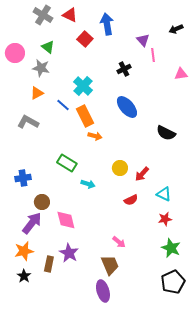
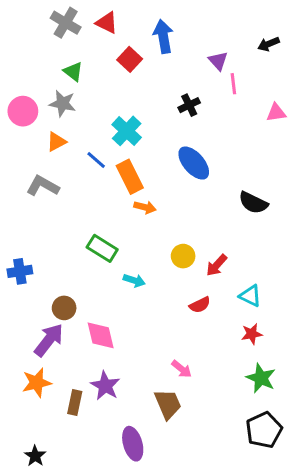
pink circle: (15, 53) -> (23, 111), moved
blue cross: (23, 178) -> (20, 271), moved
black star: (24, 276) -> (35, 456), moved
purple ellipse: (103, 291) -> (133, 444), moved

